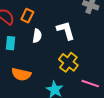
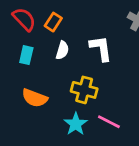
yellow cross: (68, 62) -> (84, 90), moved, turned -30
pink line: (90, 84) -> (109, 122), moved

